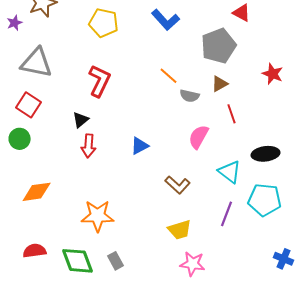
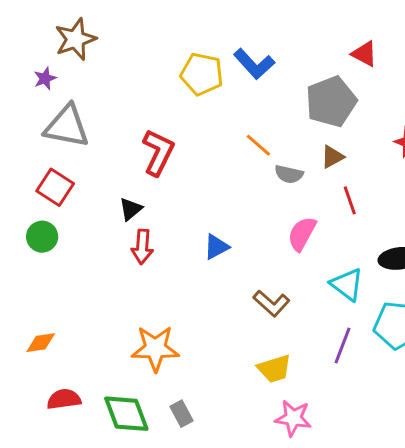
purple star: (15, 23) -> (45, 78), moved
yellow pentagon: (104, 23) -> (202, 74), moved
orange diamond: (37, 192) -> (41, 343), moved, size x0.7

